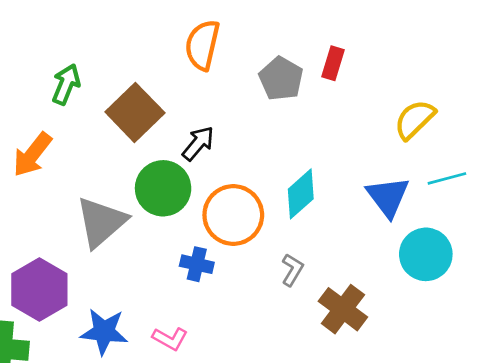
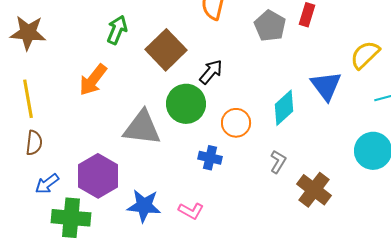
blue triangle: (388, 197) -> (326, 86), moved
orange circle: (233, 215) -> (236, 123), size x0.7
gray triangle: (101, 222) -> (142, 128), turned 48

